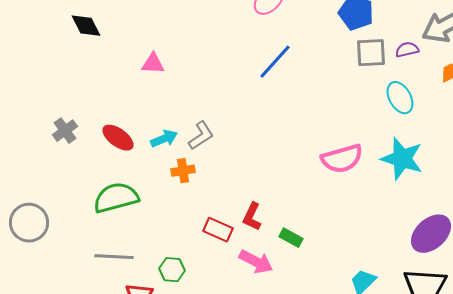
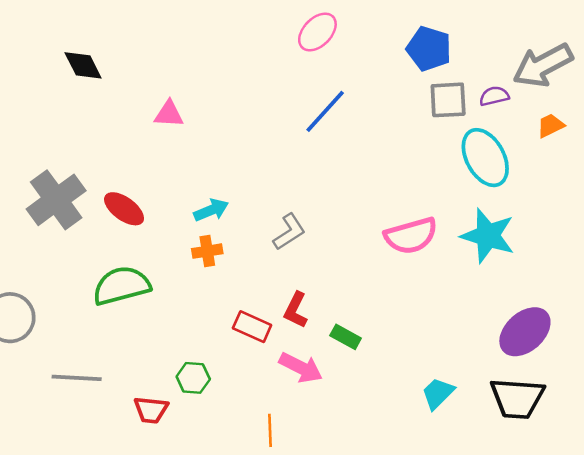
cyan ellipse: (400, 98) -> (485, 158), size x1.4
gray cross: (65, 131) -> (56, 200), size x1.8
gray L-shape: (201, 136) -> (289, 232), moved
cyan arrow: (164, 139) -> (211, 210), moved
gray line: (114, 257) -> (77, 378), moved

